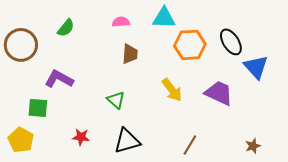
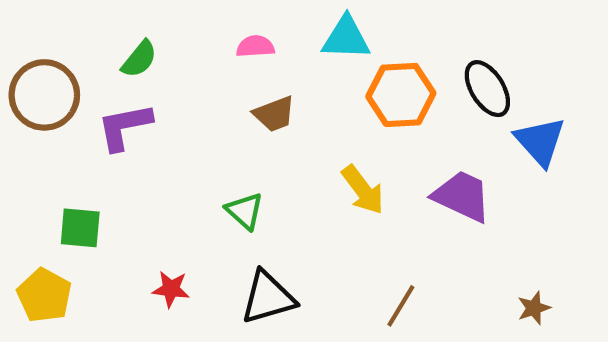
brown trapezoid: (130, 54) -> (274, 114), turned 65
purple L-shape: (59, 79) -> (124, 127), moved, turned -40

